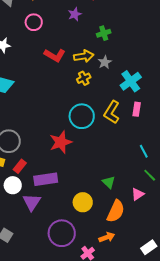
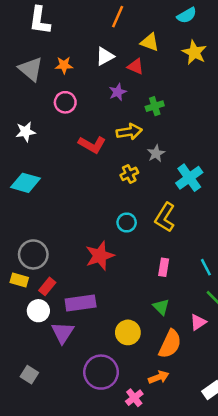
green cross: (104, 33) -> (155, 106), moved
yellow arrow: (84, 56) -> (129, 132), moved
pink rectangle: (137, 109) -> (164, 267), moved
cyan circle: (82, 116) -> (127, 222), size x0.6

